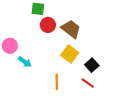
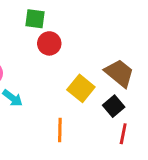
brown trapezoid: (71, 29) -> (119, 73), moved
red line: (88, 83) -> (123, 134), moved, turned 64

